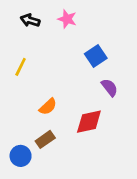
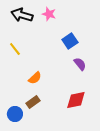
black arrow: (30, 20) -> (22, 15), size x1.5
yellow line: (21, 67) -> (15, 49), turned -64
red diamond: (89, 122) -> (76, 100), moved

